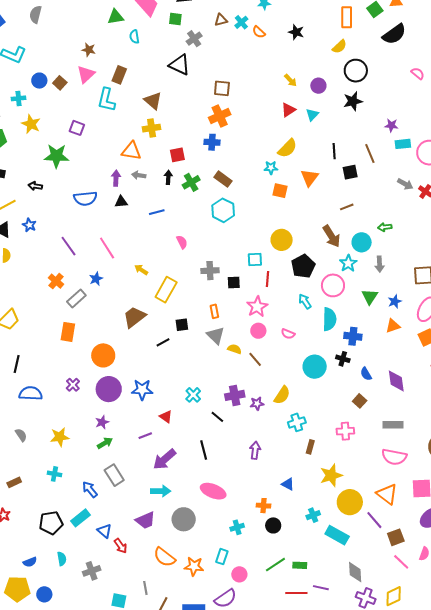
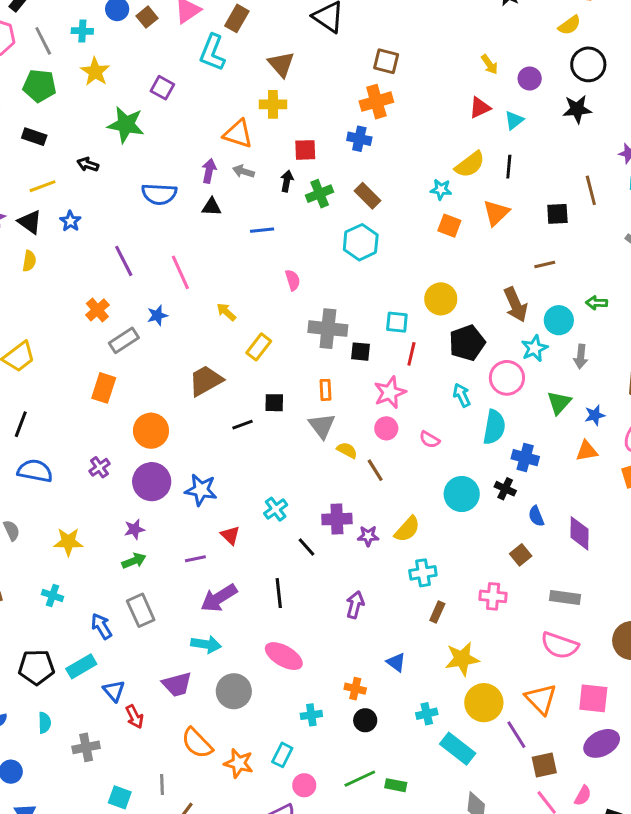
black line: (334, 151) -> (509, 167), moved
gray cross: (210, 271) -> (328, 329), size x1.4
yellow rectangle: (166, 290) -> (259, 347), size x0.7

